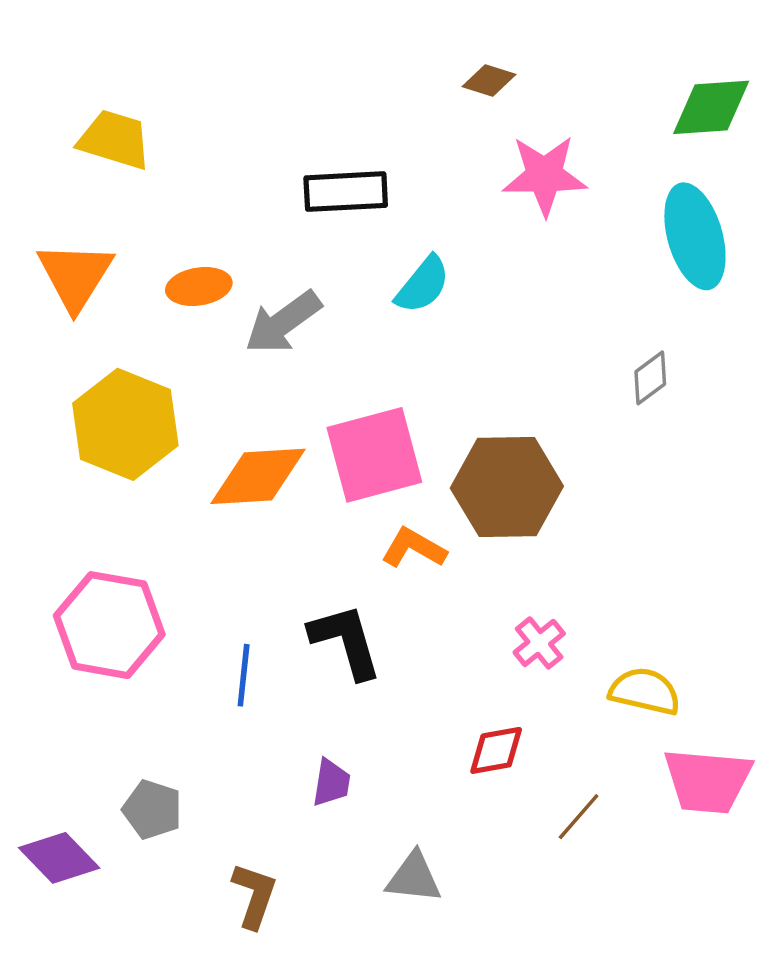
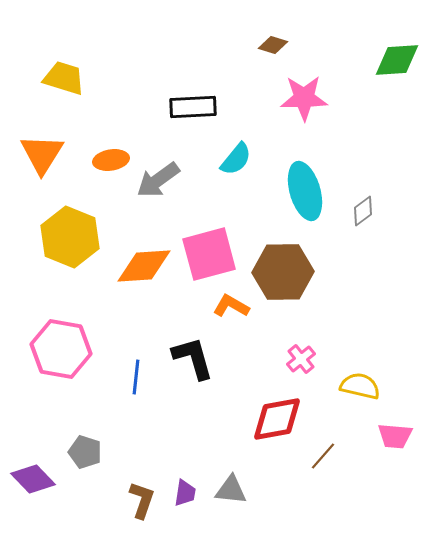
cyan ellipse: (695, 236) -> (305, 191), moved
red diamond: (496, 750) -> (277, 419), size x1.6
pink trapezoid: (708, 781) -> (395, 436), size x0.7
purple trapezoid: (331, 783) -> (185, 493), moved

